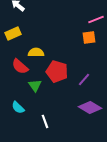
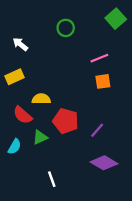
pink line: (96, 19) -> (99, 58), moved
green triangle: (35, 85) -> (40, 137), turned 40
cyan semicircle: (18, 107) -> (14, 147), moved, turned -104

